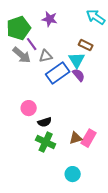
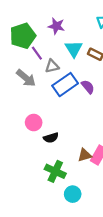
gray arrow: (22, 55) -> (26, 78), moved
cyan triangle: (77, 60) -> (74, 49), moved
green cross: (46, 142) -> (55, 171), moved
cyan circle: (73, 174) -> (73, 194), moved

